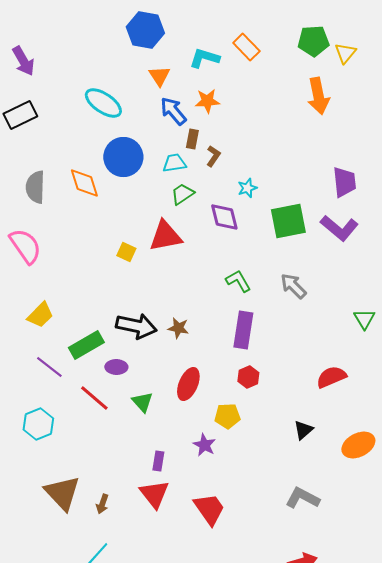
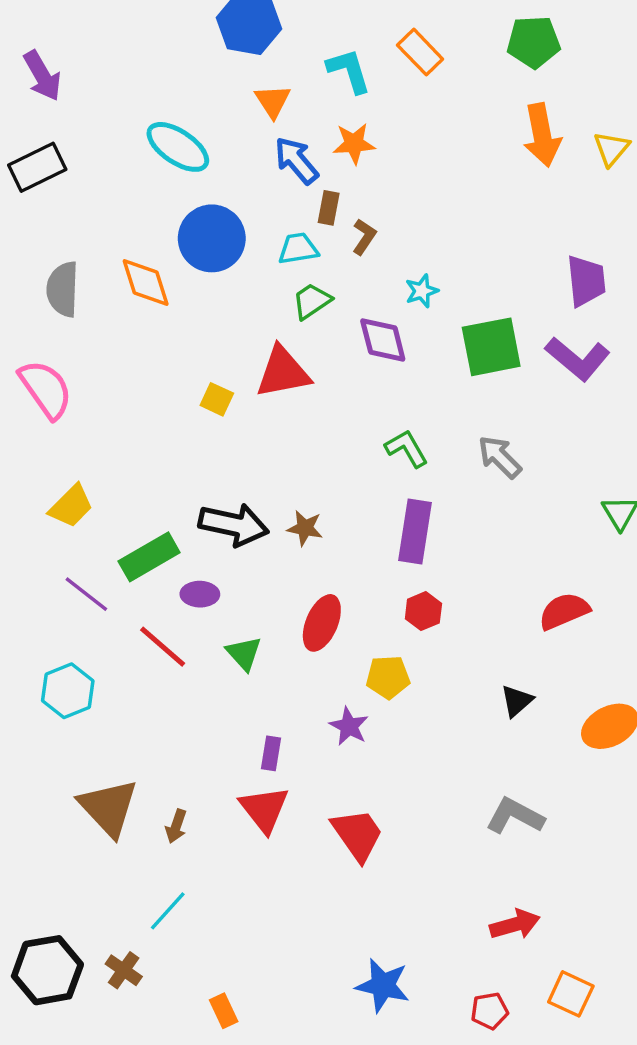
yellow triangle: (345, 53) -> (611, 149), moved
cyan L-shape: (204, 58) -> (349, 71), turned 56

